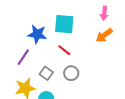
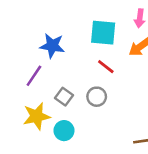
cyan square: (64, 24) -> (103, 33), moved
red line: (64, 50) -> (106, 67), moved

